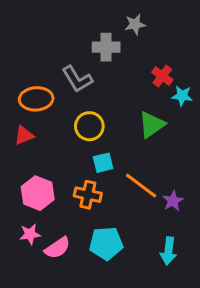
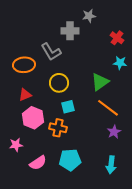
red cross: (162, 76) -> (117, 38), moved
red triangle: (24, 135) -> (25, 95), moved
orange line: (141, 186) -> (108, 108), moved
pink hexagon: (38, 193) -> (33, 118), moved
pink star: (30, 234) -> (16, 145), moved

